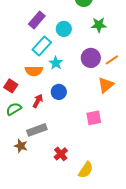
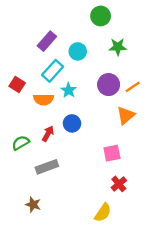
red square: (11, 86) -> (17, 85), moved
brown star: (21, 146) -> (33, 205), moved
red cross: (61, 154) -> (119, 184), moved

